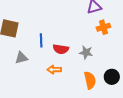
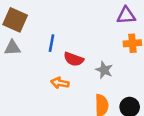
gray triangle: (21, 58) -> (12, 48), moved

